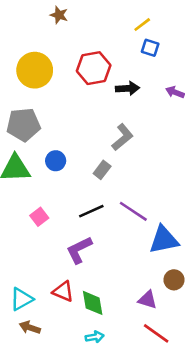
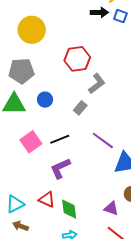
red hexagon: (94, 68) -> (77, 59), moved
black arrow: (128, 88) -> (99, 12), moved
black line: (91, 211) -> (60, 139), moved
pink square: (39, 217) -> (31, 142), size x1.5

